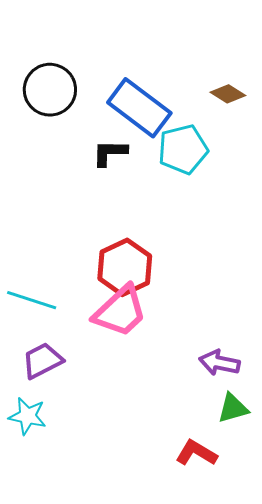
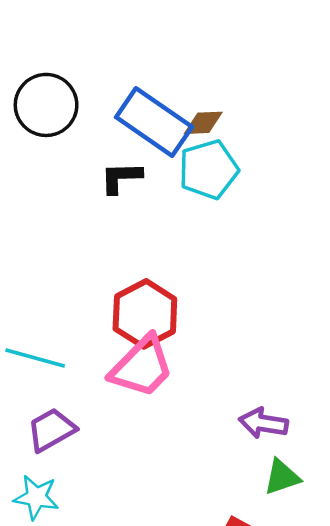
brown diamond: (228, 94) -> (203, 123), moved, turned -32

